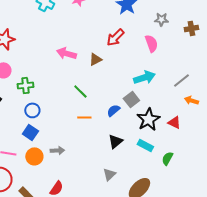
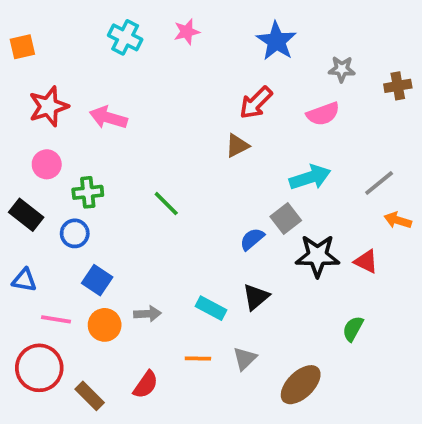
pink semicircle: (151, 43) -> (323, 114), turned 90
pink arrow: (66, 53) -> (108, 118), moved
brown triangle: (95, 59) -> (237, 146), moved
green line: (80, 91) -> (166, 204), moved
blue circle: (32, 110) -> (75, 233), moved
orange line: (84, 117) -> (198, 359), moved
black star: (148, 119) -> (317, 256), turned 30
cyan rectangle: (145, 145) -> (211, 308), moved

